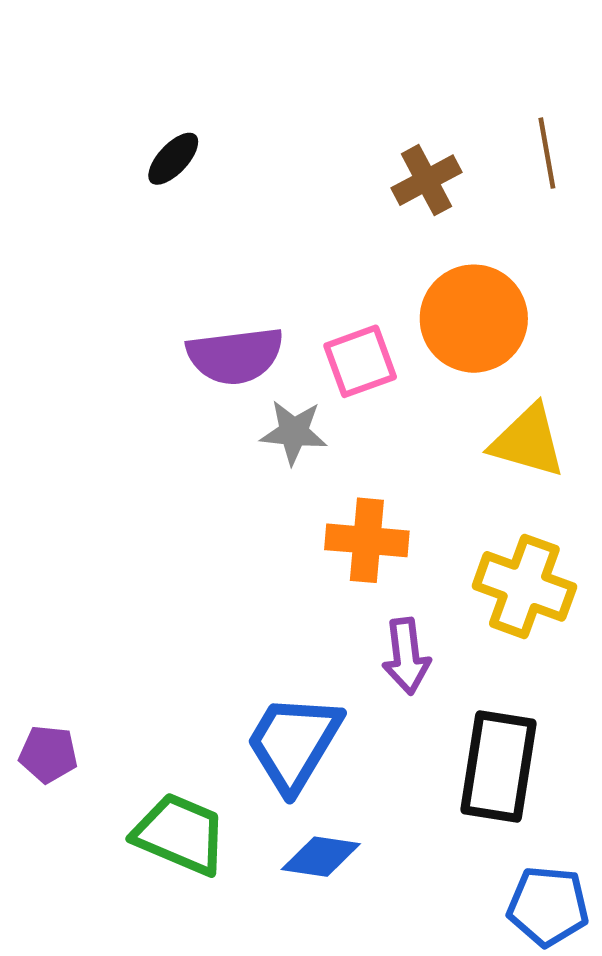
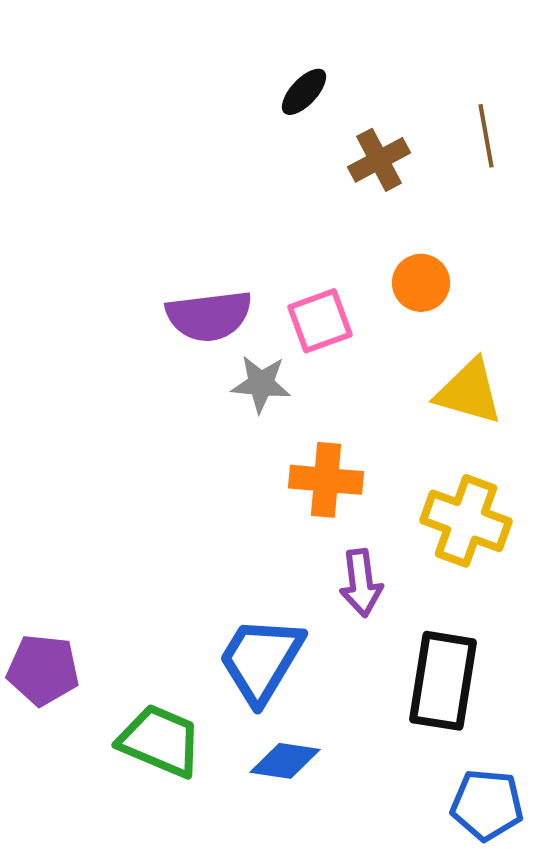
black ellipse: (173, 159) -> (304, 92), moved
orange circle: (474, 319) -> (421, 283), size x0.6
purple pentagon: (48, 754) -> (43, 670), size x1.4

